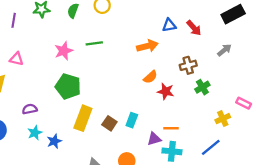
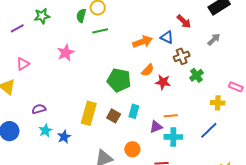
green semicircle: (73, 11) -> (81, 16), moved
purple line: (14, 20) -> (17, 28), turned 56
blue triangle: (169, 25) -> (167, 37), moved, turned 40
green line: (94, 43) -> (100, 31), moved
pink triangle: (16, 59) -> (23, 64), turned -40
green pentagon: (68, 86) -> (119, 80), moved
yellow cross: (223, 119) -> (218, 103), turned 32

